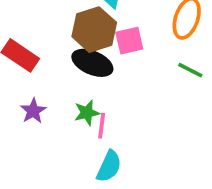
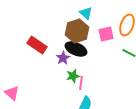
pink square: (129, 41) -> (106, 34), moved
purple star: (33, 111) -> (63, 58), moved

